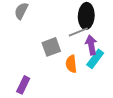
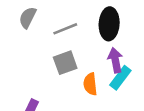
gray line: (78, 32) -> (65, 29), moved

